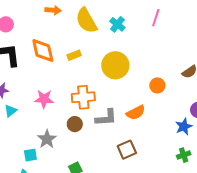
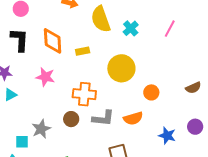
orange circle: (157, 85) -> (151, 92), moved
pink star: (44, 99) -> (45, 77), moved
blue star: (184, 127) -> (167, 136), moved, turned 30

